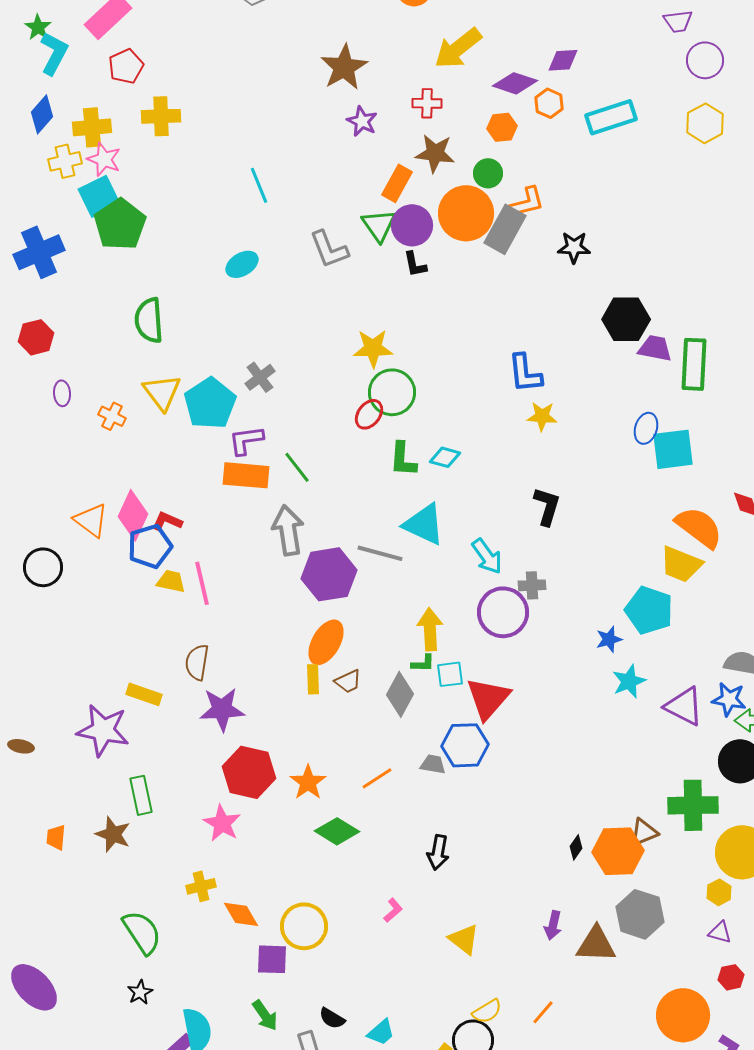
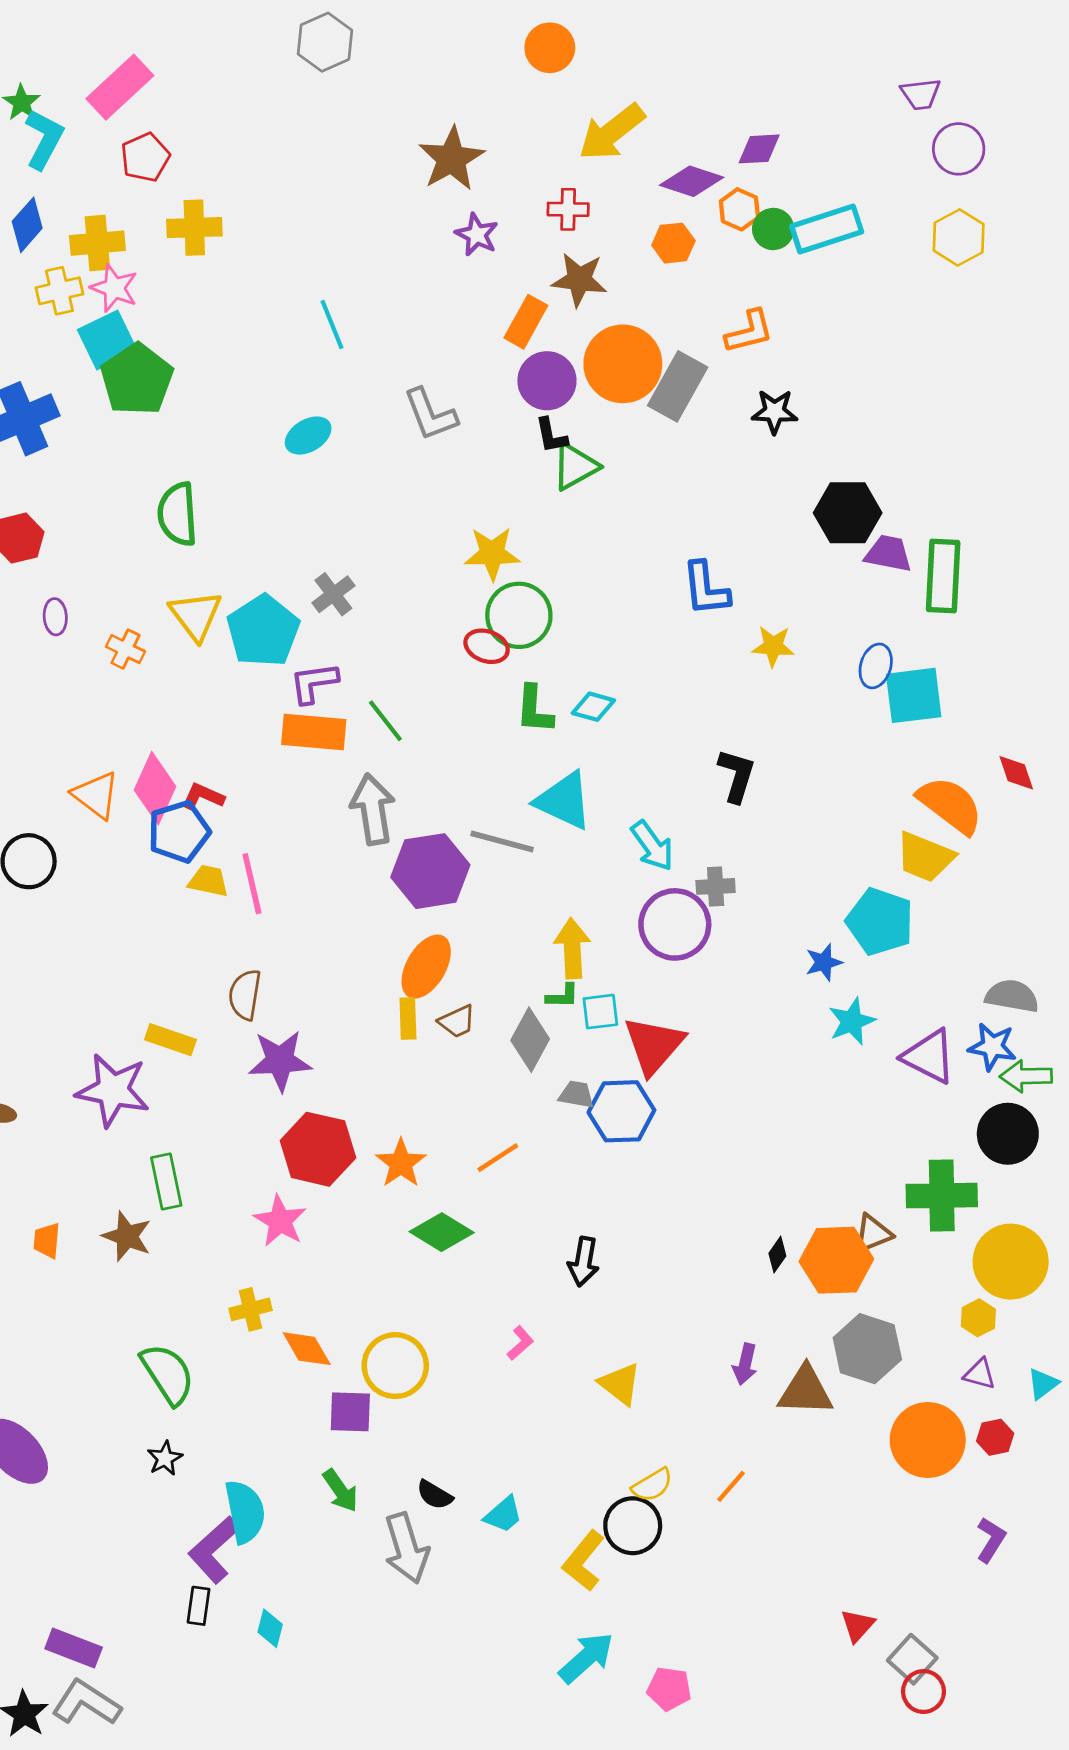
green circle: (488, 173) -> (773, 229), moved
orange L-shape: (527, 202) -> (749, 332), moved
green triangle: (379, 225) -> (575, 466), moved, turned 36
red ellipse: (369, 414) -> (487, 646), turned 72
yellow star: (542, 416) -> (773, 646), moved
gray trapezoid: (433, 764) -> (576, 1094), moved
orange circle: (683, 1015) -> (928, 1440), moved

